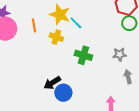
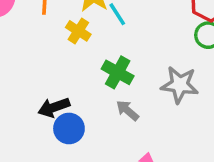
gray star: (120, 54) -> (180, 85), size x1.5
gray arrow: (128, 77) -> (127, 110), moved, turned -48

